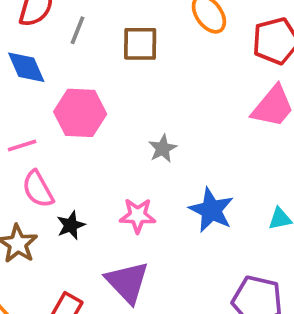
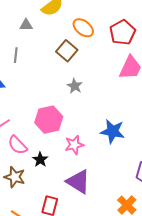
brown square: (140, 44) -> (67, 51), moved, turned -35
pink hexagon: (80, 113) -> (49, 120), moved
gray star: (163, 148) -> (75, 86), moved

